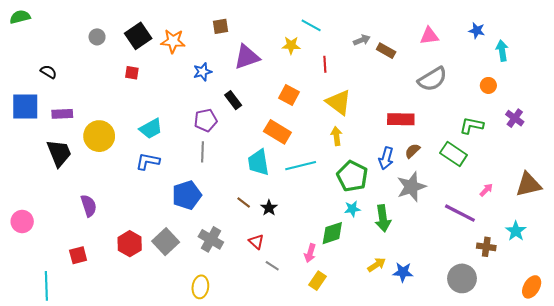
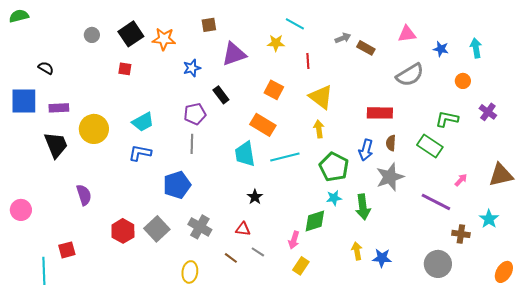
blue star: (477, 31) -> (441, 49), moved
brown semicircle: (412, 151) -> (391, 143), turned -42
brown line: (244, 203) -> (231, 258), moved
red triangle: (256, 242) -> (243, 229), turned -35
red square: (78, 255) -> (67, 250), moved
yellow arrow: (377, 265) -> (357, 251), turned -66

